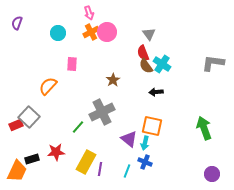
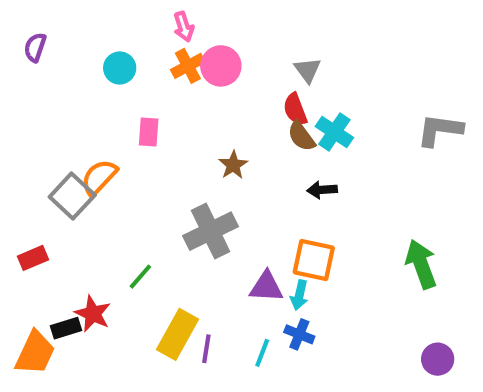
gray square: (29, 117) -> (72, 196), moved
green line: (78, 127) -> (140, 277), moved
purple triangle: (129, 139) -> (266, 287), turned -36
red star: (56, 152) -> (93, 314), moved, turned 30

